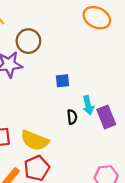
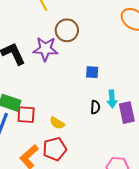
yellow semicircle: (35, 140) -> (57, 123), size x0.6

